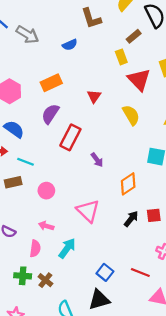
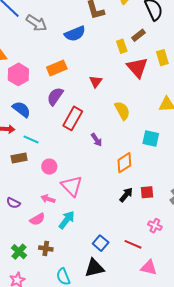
brown rectangle: (134, 36) -> (139, 35), moved
blue semicircle: (70, 45) -> (75, 34), size x1.5
yellow semicircle: (131, 115) -> (122, 111), moved
pink triangle: (88, 211) -> (72, 186), moved
pink semicircle: (35, 249) -> (37, 219), turned 49
green cross: (23, 276) -> (19, 252), moved, turned 35
brown cross: (45, 280) -> (46, 248), turned -32

